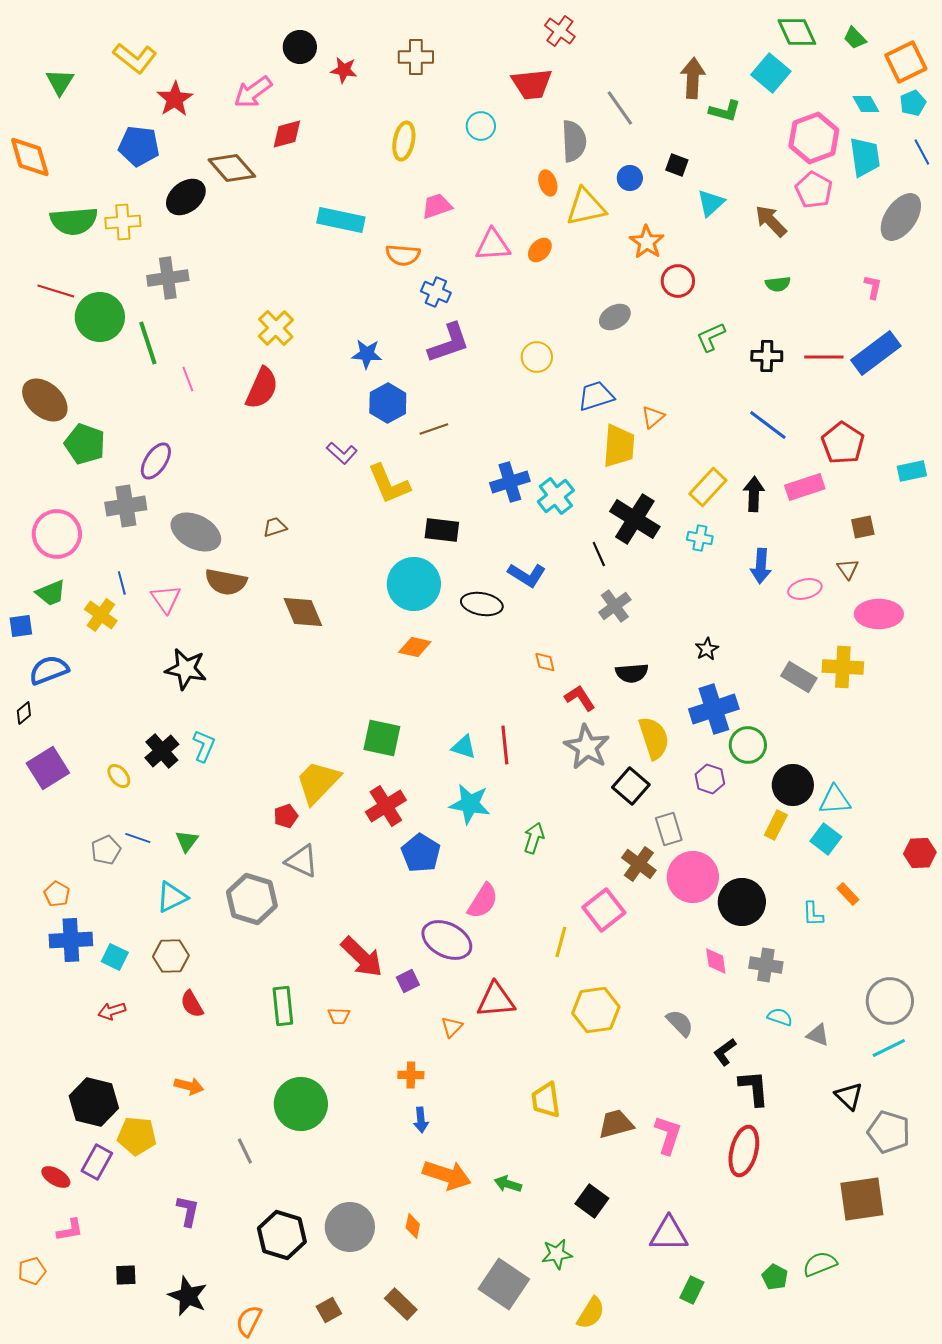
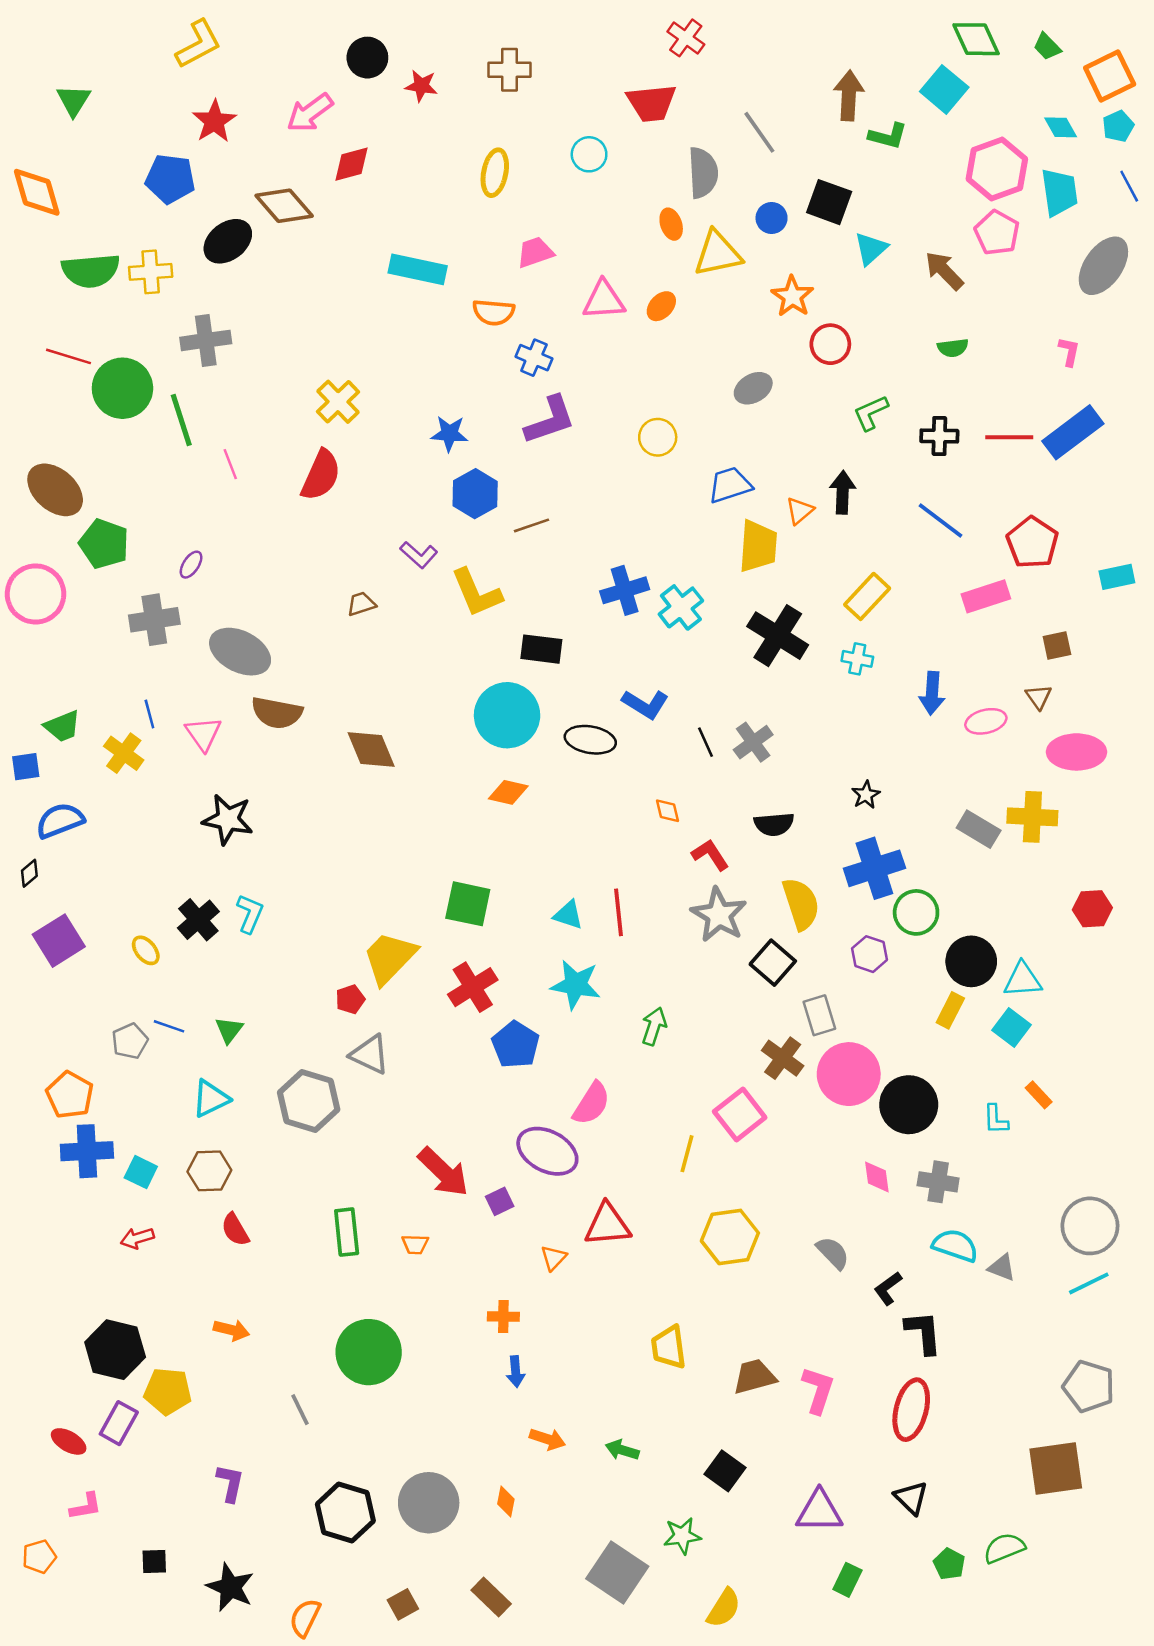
yellow L-shape: (135, 58) -> (198, 44), moved, turned -66
black square: (677, 165) -> (829, 202), size x1.6
purple ellipse: (156, 461) -> (191, 565), size x0.6
black arrow: (754, 494) -> (843, 492), moved
brown trapezoid: (275, 527) -> (361, 604), moved
pink circle: (57, 534) -> (36, 594), moved
black line: (599, 554) -> (705, 742), moved
red hexagon: (920, 853) -> (1092, 909), moved
orange pentagon: (57, 894) -> (70, 1095), size x1.5
cyan semicircle: (780, 1017) -> (955, 1246), size x1.5
black triangle: (849, 1096) -> (911, 1498), moved
orange arrow: (447, 1175) -> (547, 1439), size x0.6

